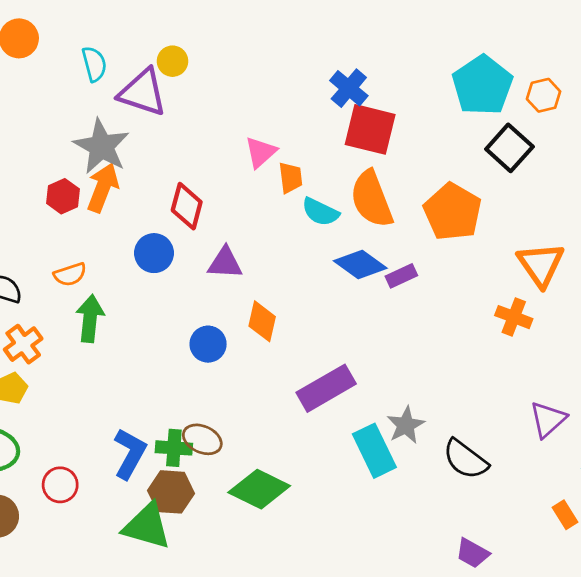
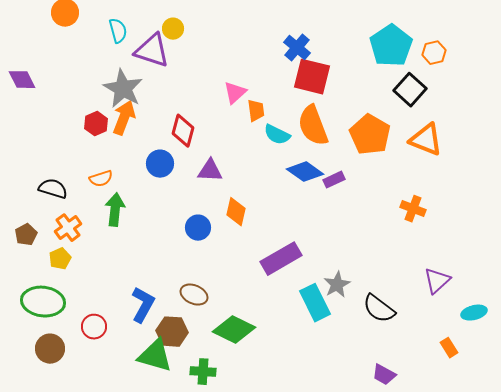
orange triangle: (541, 264) -> (426, 140), moved, turned -33
green cross: (174, 448) -> (203, 372), moved

